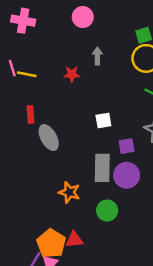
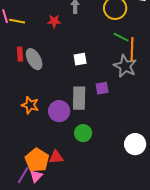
gray ellipse: (49, 138) -> (34, 59), moved
purple square: (127, 146) -> (102, 88), moved
purple circle: (127, 175) -> (59, 111), moved
orange star: (69, 192) -> (30, 105), moved

